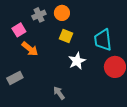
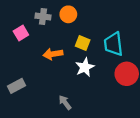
gray cross: (39, 15) -> (43, 17), turned 32
yellow square: (66, 36) -> (83, 43), moved
orange arrow: (30, 49) -> (53, 54), moved, turned 132

